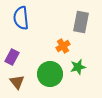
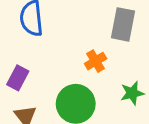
green star: (78, 67) -> (132, 93), moved

